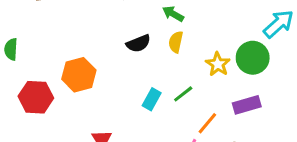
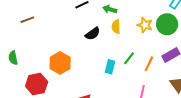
yellow star: (218, 64) -> (145, 25), moved
orange line: (207, 123) -> (149, 64), moved

